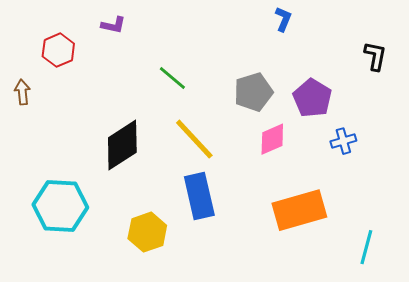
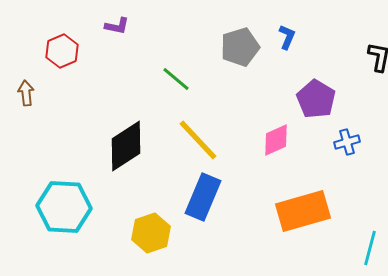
blue L-shape: (283, 19) -> (287, 37), moved
gray pentagon: (253, 92) -> (240, 47), moved
blue rectangle: (199, 196) -> (203, 197), turned 36

